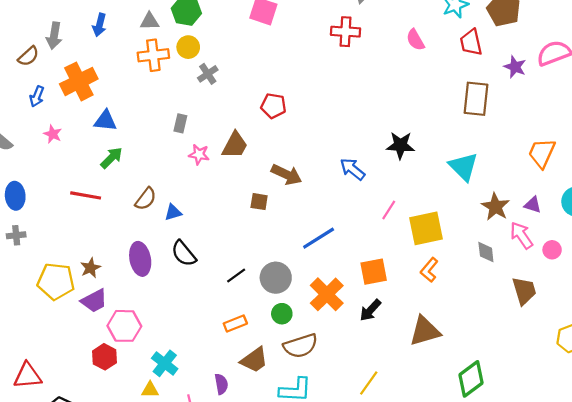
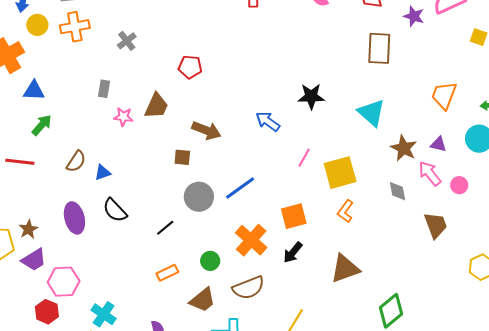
yellow circle: (188, 47) -> (37, 25), moved
gray circle: (276, 278) -> (199, 197), moved
brown semicircle: (301, 346) -> (248, 288), moved
brown trapezoid: (254, 360) -> (203, 300), moved

